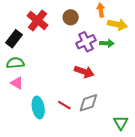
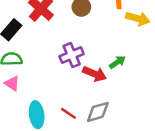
purple cross: (86, 42) -> (72, 55), moved
green arrow: (107, 43) -> (117, 62), moved, turned -40

